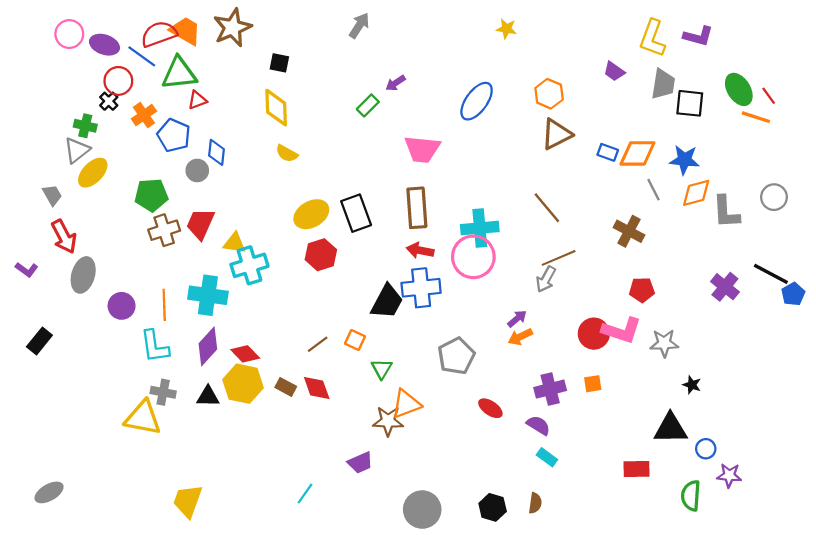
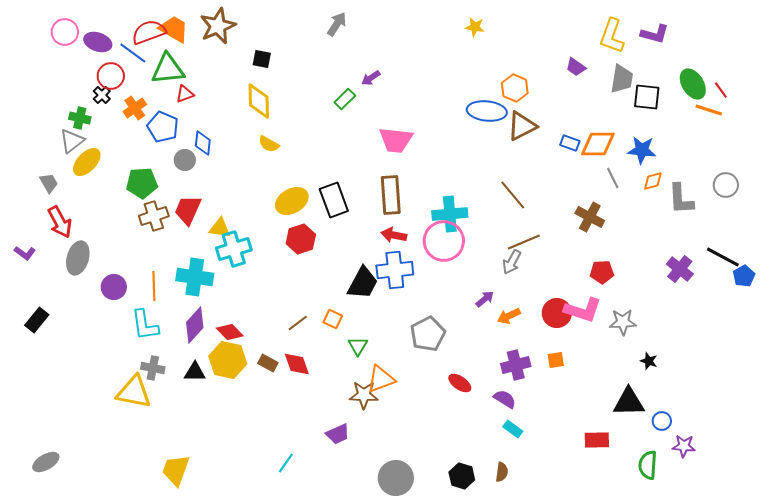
blue ellipse: (477, 101) -> (487, 111), moved, turned 60
orange diamond: (696, 193) -> (653, 181), size x0.7
orange arrow: (520, 337) -> (509, 316), moved

